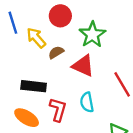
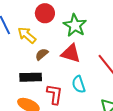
brown semicircle: (56, 52) -> (42, 54), moved

